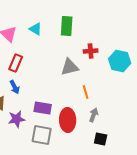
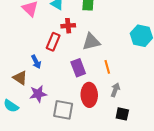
red cross: (91, 51) -> (68, 26), moved
red rectangle: (16, 63) -> (53, 42), moved
purple rectangle: (43, 108) -> (78, 68), moved, turned 60

